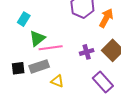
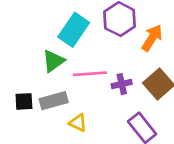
cyan rectangle: (24, 19) -> (74, 30), moved, size x1.6
pink line: (51, 48) -> (90, 74), moved

